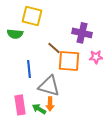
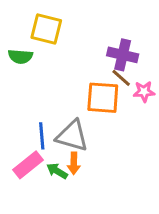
brown line: (54, 48) -> (121, 78), moved
blue line: (29, 69) -> (42, 136), moved
pink rectangle: (20, 105) -> (28, 165), turned 60

